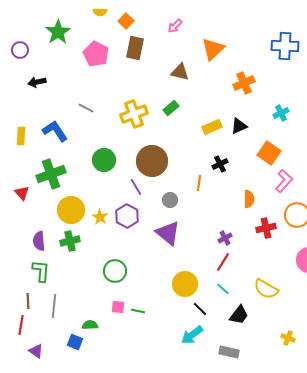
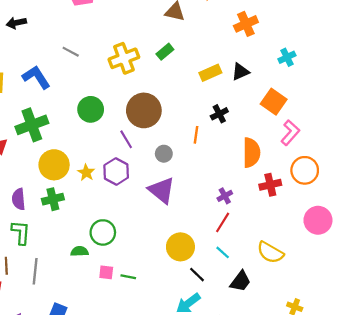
orange semicircle: (249, 199) -> (251, 153), size x1.5
green semicircle: (90, 325) -> (80, 251), moved

